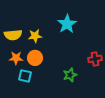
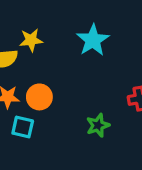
yellow star: (35, 36) -> (31, 40), moved

